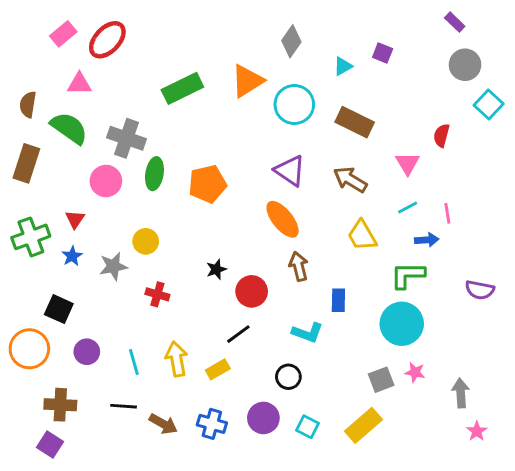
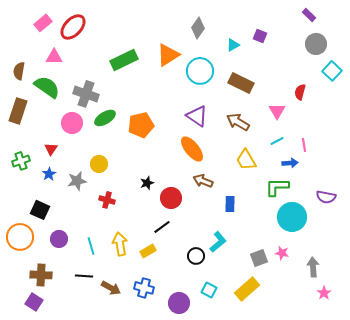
green ellipse: (154, 174) -> (105, 118), turned 50
green cross: (31, 237) -> (21, 161), size x0.7
brown arrow: (299, 266) -> (203, 181), turned -54
cyan circle: (402, 324) -> (292, 217), moved
cyan L-shape: (308, 333) -> (218, 242), moved, turned -60
purple circle: (263, 418) -> (179, 303), moved

